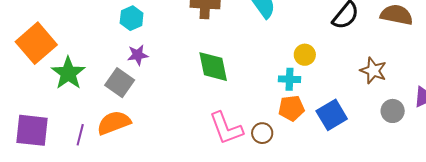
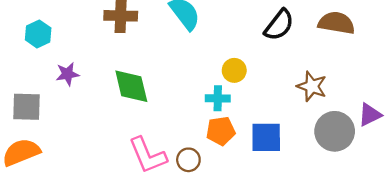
purple star: (138, 55) -> (67, 74), moved
gray square: (120, 83) -> (26, 107), turned -32
gray circle: (393, 111) -> (335, 131), size x1.5
blue square: (332, 115) -> (266, 137), turned 32

